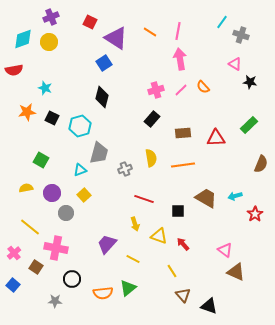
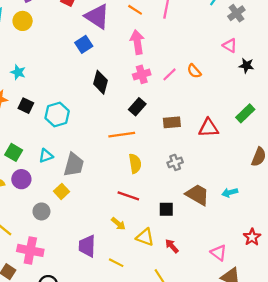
gray cross: (241, 35) -> (236, 13), turned 35
pink arrow: (180, 59) -> (137, 42), moved
black diamond: (102, 97) -> (100, 82), moved
gray trapezoid: (99, 153) -> (74, 165), moved
yellow semicircle: (151, 158) -> (135, 164), moved
orange line: (183, 165) -> (122, 135), moved
gray cross: (125, 169) -> (175, 162), moved
cyan triangle: (80, 170) -> (46, 156), moved
purple circle: (52, 193) -> (21, 179), moved
red star: (255, 214) -> (252, 237), moved
yellow arrow: (135, 224) -> (118, 224), turned -32
purple trapezoid: (107, 244) -> (87, 246), turned -40

